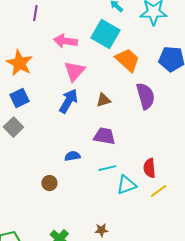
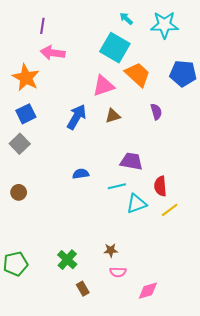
pink arrow: (65, 41) -> (53, 53), moved
pink triangle: (74, 71) -> (103, 86), moved, turned 30
purple semicircle: (145, 96) -> (156, 112), size x0.6
purple trapezoid: (104, 136) -> (131, 161), moved
brown circle: (49, 183) -> (19, 192), moved

